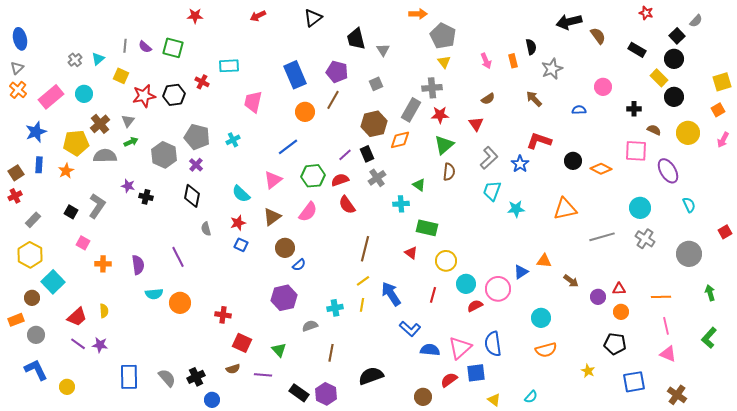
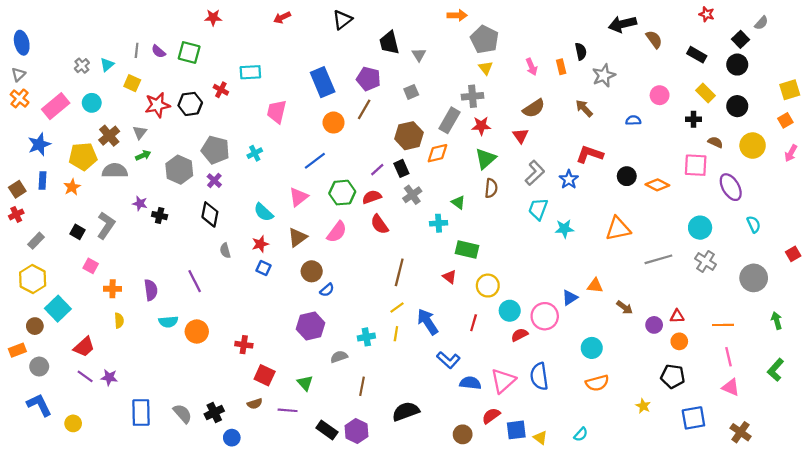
yellow rectangle: (659, 78) -> (706, 93), moved
brown semicircle: (488, 99) -> (534, 108), size x1.5
yellow semicircle: (104, 311) -> (119, 321), moved
blue square: (476, 373) -> (516, 430), moved

